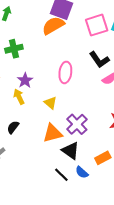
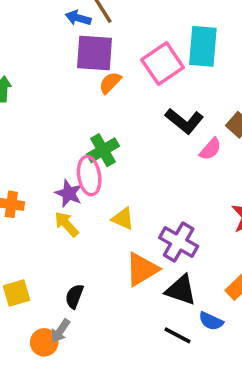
orange semicircle: (53, 26) -> (110, 83), moved, size x0.6
green cross: (14, 49) -> (103, 150), moved
pink ellipse: (65, 72) -> (89, 176), moved
black semicircle: (13, 127) -> (74, 296), moved

